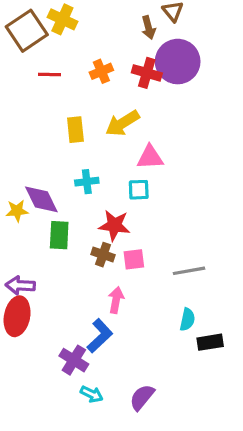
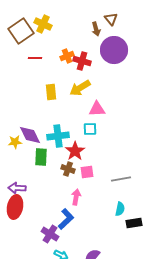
red cross: (147, 73) -> (82, 61), moved
cyan cross: (87, 182) -> (58, 136), moved, size x1.5
red star: (114, 225) -> (75, 151), turned 30

